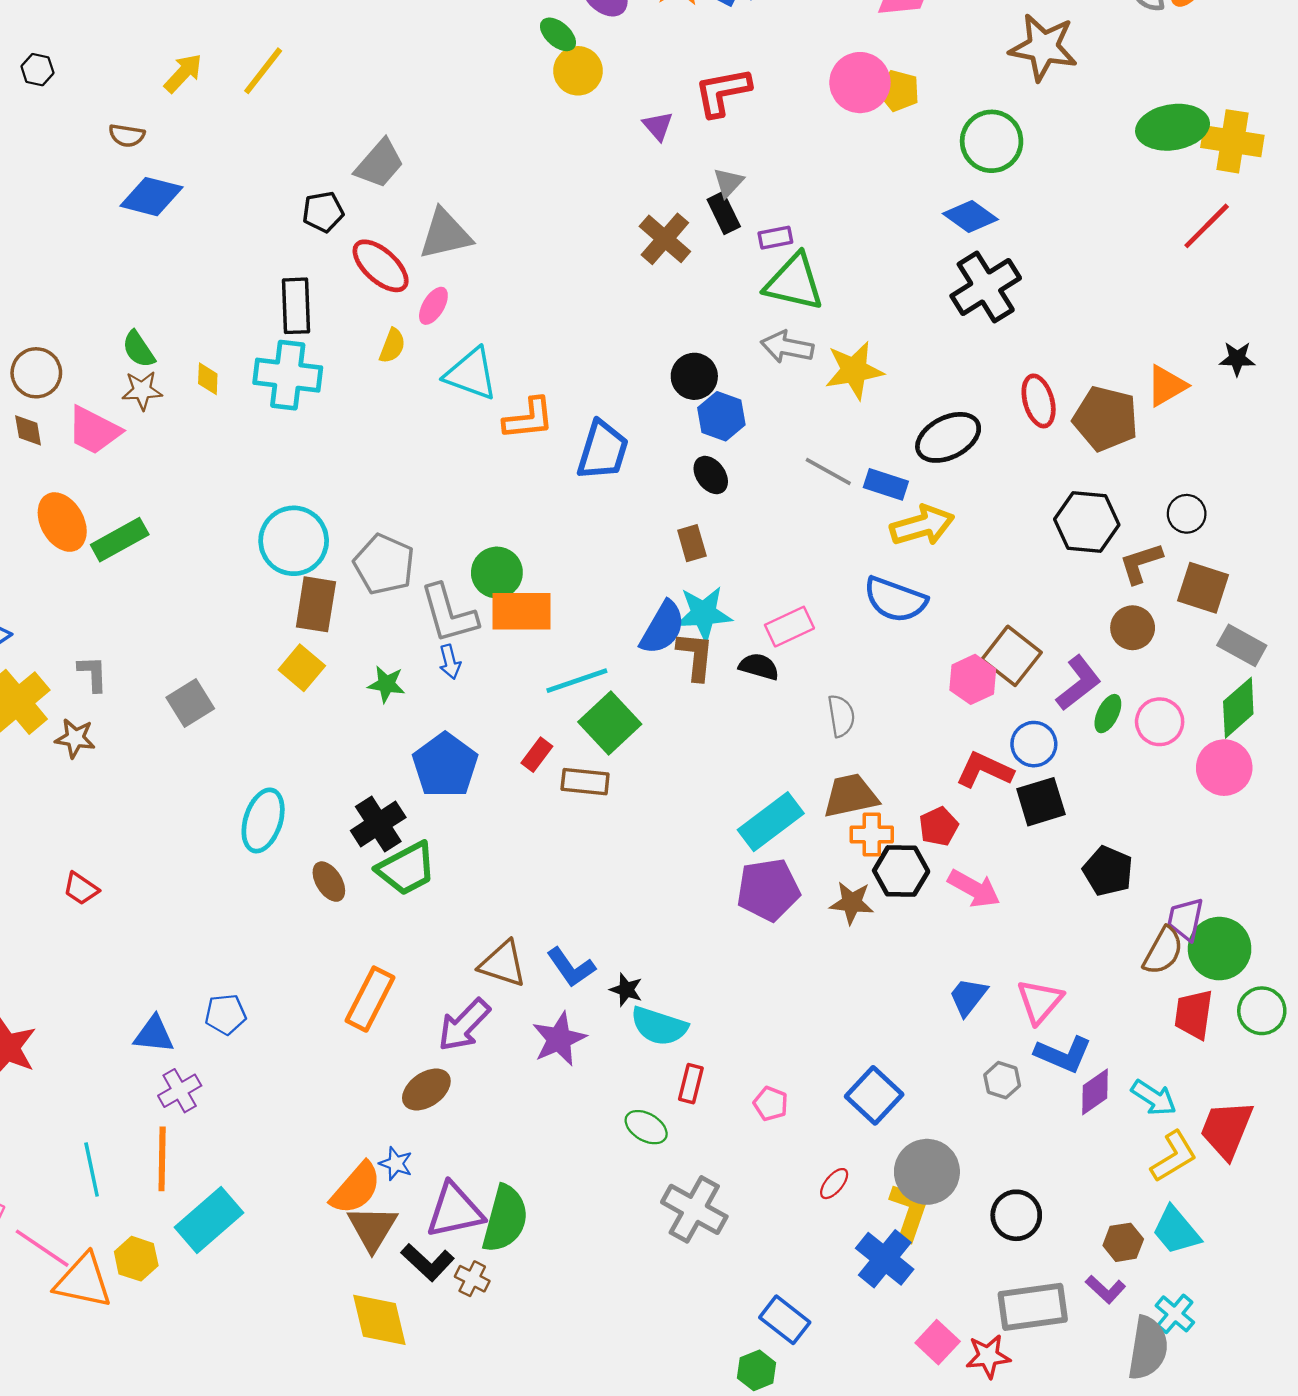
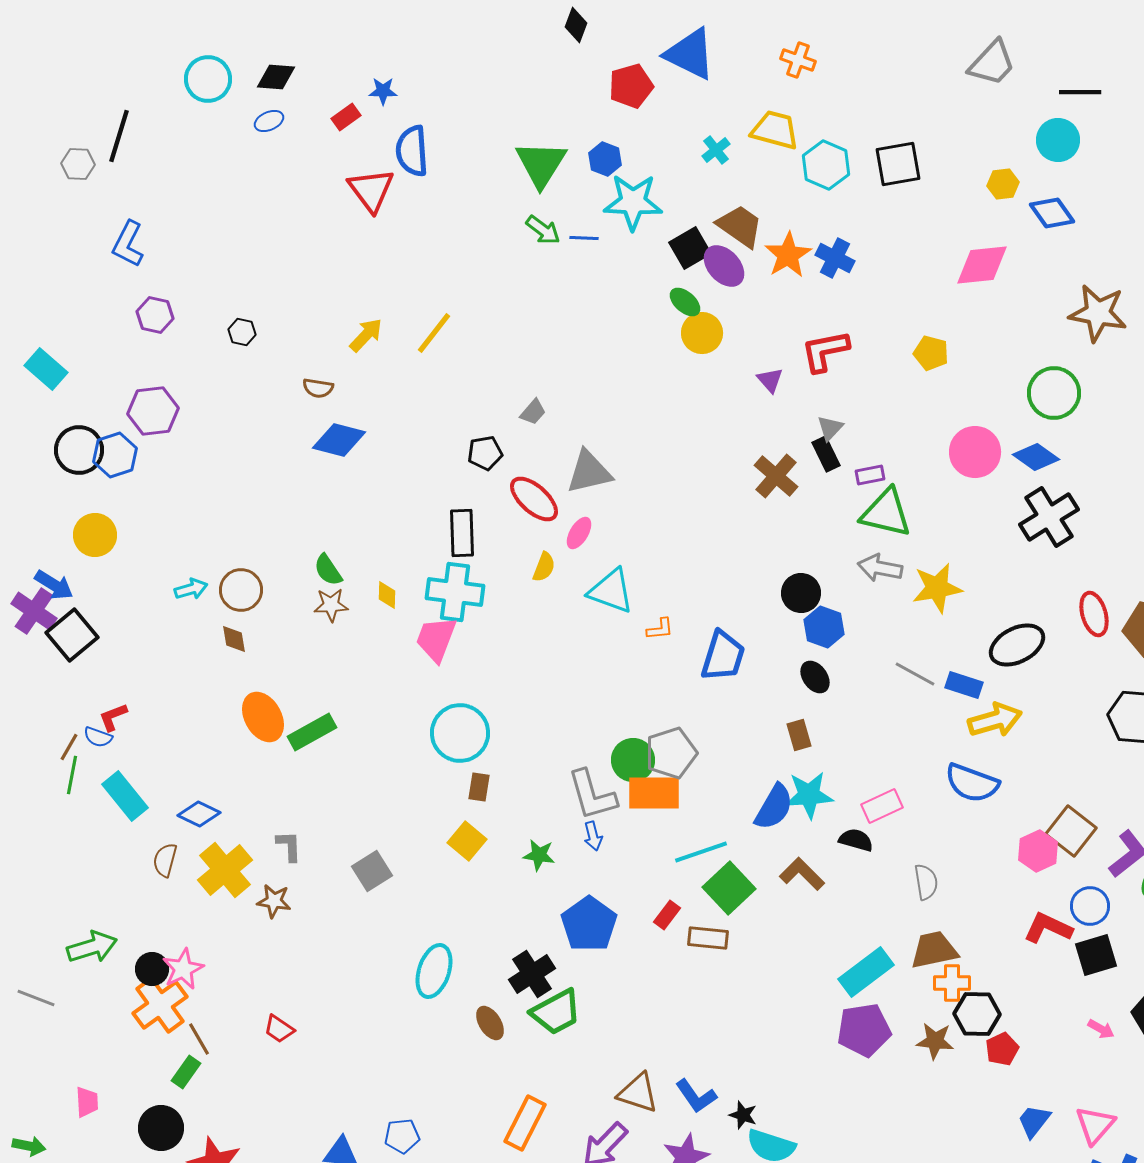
pink circle: (860, 83) -> (975, 452), moved
yellow pentagon: (899, 91) -> (931, 353), moved
gray trapezoid: (379, 164) -> (533, 412), size x0.6
orange L-shape: (529, 419) -> (660, 629), size x0.6
pink trapezoid: (94, 430) -> (436, 639), moved, turned 84
gray pentagon: (384, 564) -> (671, 753), moved, turned 30
brown rectangle: (316, 604) -> (479, 787), size x0.6
brown L-shape: (695, 656) -> (802, 874), moved, turned -51
red pentagon: (939, 826) -> (1002, 1049), moved
pink arrow: (974, 889) -> (1101, 1029), moved, size x0.6

